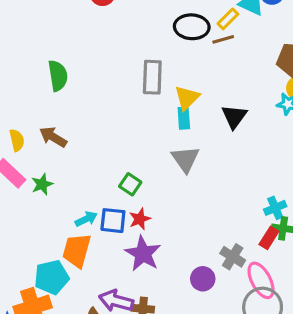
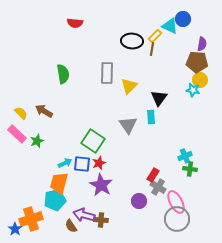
brown line: (223, 39) -> (152, 49), turned -64
green semicircle: (58, 76) -> (63, 74), moved
cyan rectangle: (184, 118) -> (151, 117), moved
yellow semicircle: (17, 140) -> (21, 113), turned -32
green square: (130, 184) -> (93, 141), size x1.6
red rectangle: (269, 238) -> (153, 175), moved
cyan pentagon: (52, 277) -> (55, 200), moved

